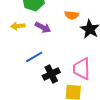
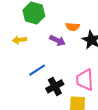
purple arrow: (43, 27) -> (57, 40), moved

